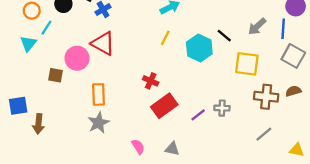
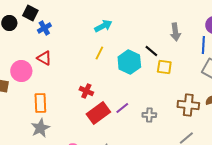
gray arrow: (257, 27) -> (175, 32), moved, turned -54
red triangle: (103, 43) -> (44, 58), size x0.7
yellow square: (247, 64) -> (164, 67), moved, size x0.7
purple line: (198, 115) -> (122, 108), moved

